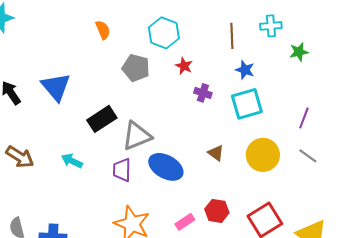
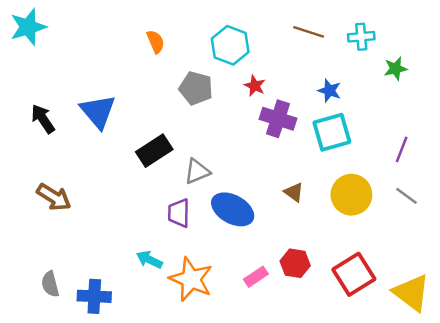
brown line: (232, 36) -> (309, 32), moved, turned -70
purple cross: (203, 93) -> (278, 119), size x1.6
gray triangle: (137, 136) -> (197, 171), size x0.7
cyan arrow: (72, 161) -> (149, 260), moved

